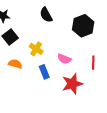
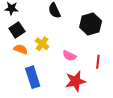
orange semicircle: (15, 64) -> (21, 49), moved
blue rectangle: (44, 72) -> (33, 77), moved, size x1.5

